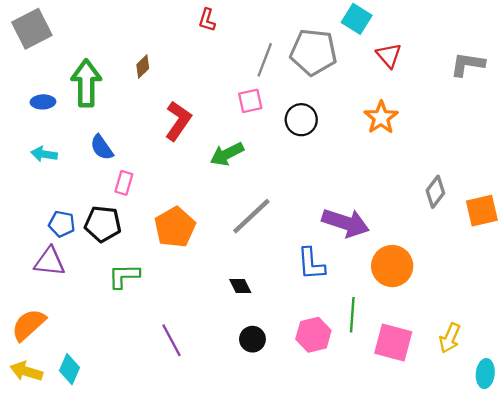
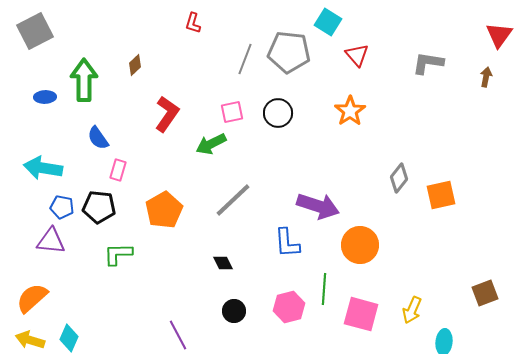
pink square: (250, 101) -> (232, 112), moved
cyan arrow: (44, 154) -> (43, 168), moved, size x1.6
purple line: (172, 340) -> (178, 335), moved

